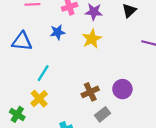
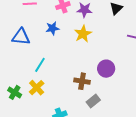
purple circle: (122, 89) -> (106, 69), moved
brown cross: (90, 92) -> (82, 81), turned 35
green cross: (17, 114) -> (15, 92), moved

